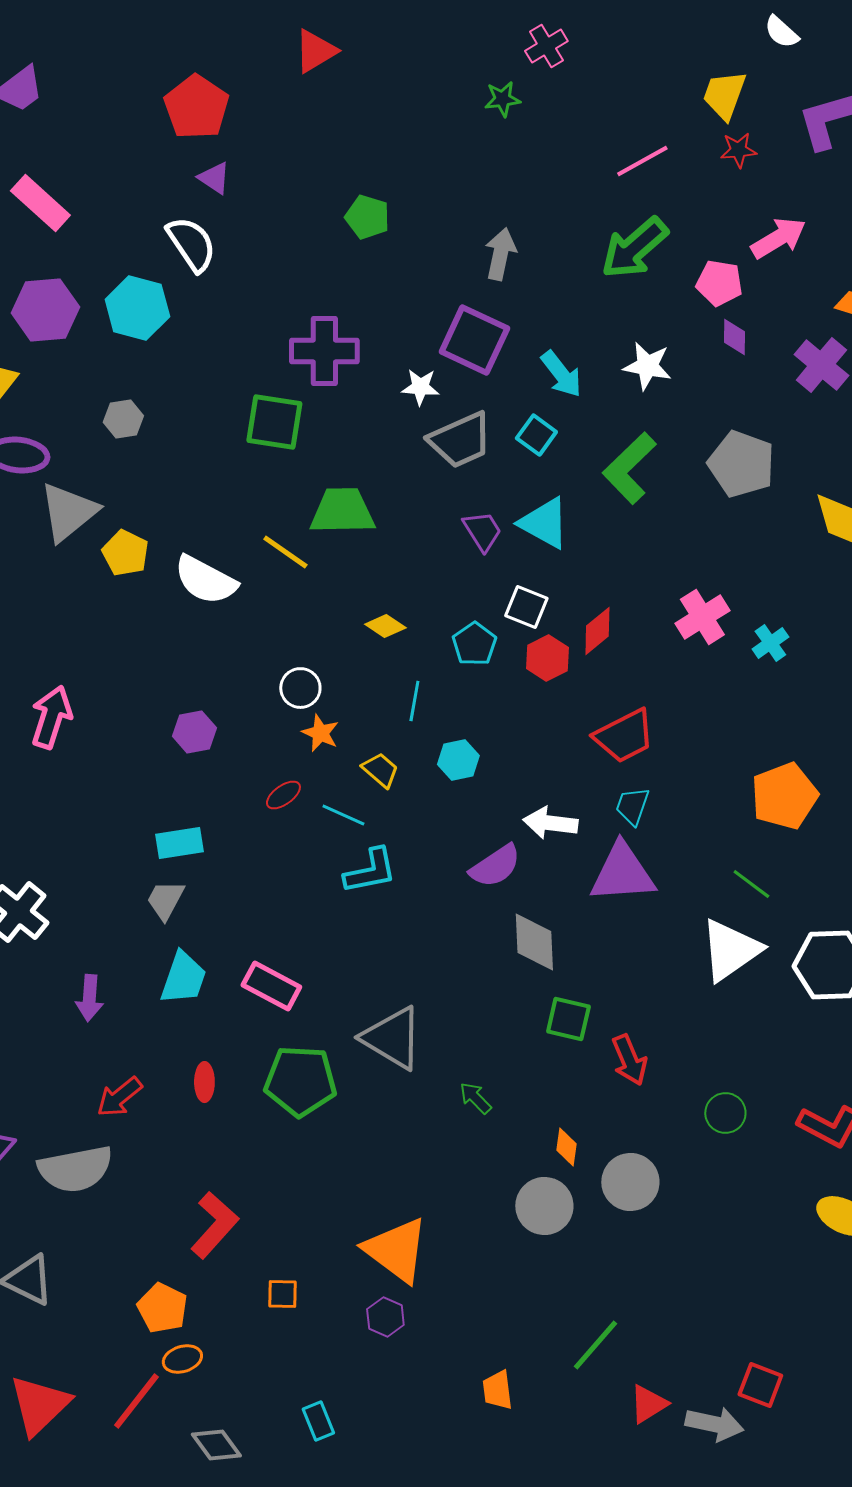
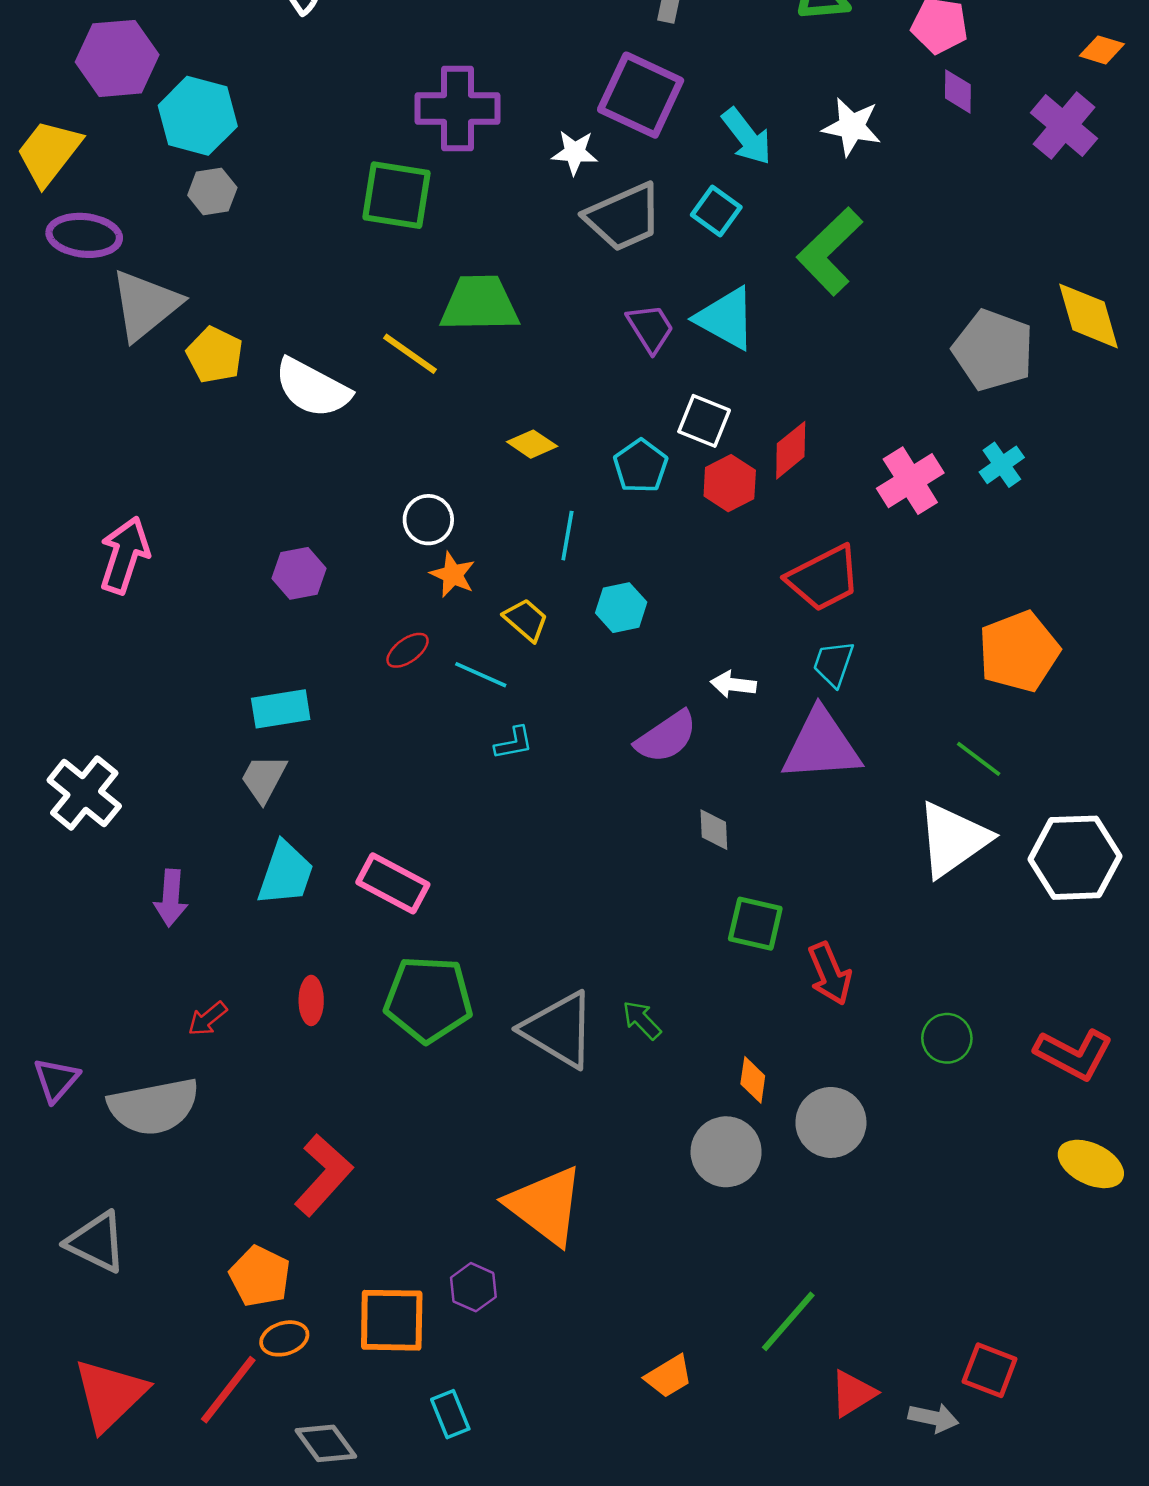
cyan hexagon: (137, 308) -> (198, 116), moved
gray pentagon: (741, 464) -> (993, 350), moved
pink cross: (702, 617) -> (910, 481), moved
white arrow: (550, 823) -> (733, 684), size x0.7
cyan L-shape: (370, 871) -> (514, 743), size x0.6
gray diamond: (534, 942) -> (714, 830), size x0.6
gray triangle: (392, 1038) -> (559, 1030), moved
red arrow: (119, 1097) -> (207, 1019), size x0.7
orange square: (282, 1294) -> (392, 1320), moved, size x1.8
purple hexagon: (385, 1317) -> (473, 1287), moved
orange trapezoid: (497, 1390) -> (669, 1376), turned -114
gray arrow: (714, 1424) -> (933, 1418), size x0.7

